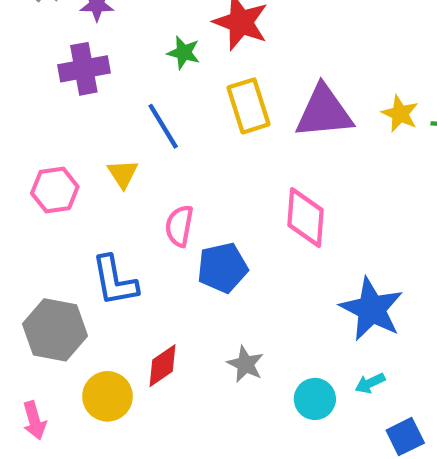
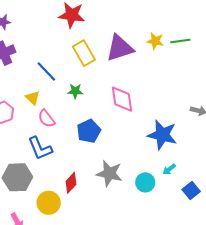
green star: (184, 53) -> (75, 91), moved
pink semicircle: (179, 226) -> (46, 119), moved, turned -36
gray star: (245, 364) -> (109, 173), size x1.5

